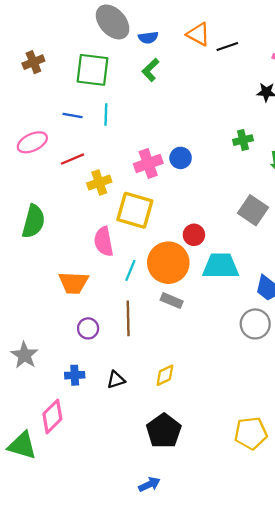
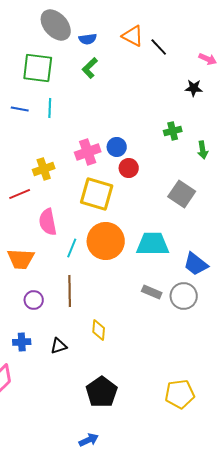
black line: (227, 46) -> (159, 47), turned 66
red line: (72, 159) -> (20, 194), moved
yellow square: (135, 210) -> (97, 194), moved
red circle: (194, 235) -> (129, 168), moved
gray rectangle: (172, 301) -> (152, 292), moved
yellow diamond: (165, 375) -> (99, 330), moved, turned -60

